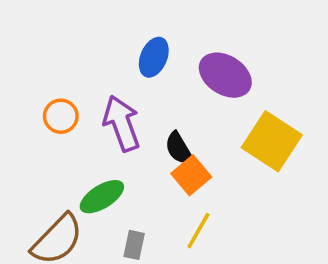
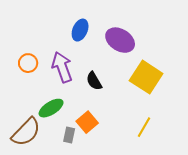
orange square: (191, 175) -> (87, 122), moved
yellow line: (198, 231) -> (144, 127), moved

